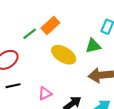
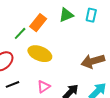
green triangle: (93, 46) -> (66, 15), moved
yellow ellipse: (64, 55) -> (40, 54), moved

